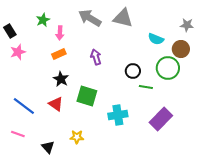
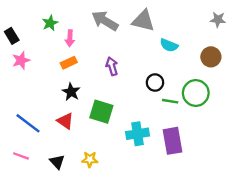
gray star: (187, 25) -> (218, 20), moved
cyan semicircle: (156, 39) -> (169, 45), moved
green circle: (168, 68) -> (196, 93), moved
purple rectangle: (161, 119) -> (172, 141), moved, turned -55
black triangle: (48, 147) -> (57, 162), moved

